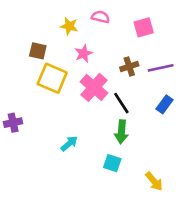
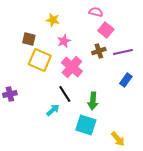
pink semicircle: (101, 17) -> (96, 12), moved
pink square: (144, 27) -> (106, 30), moved, turned -35
black line: (121, 103) -> (65, 94), moved
cyan square: (112, 163) -> (86, 125), size x1.5

